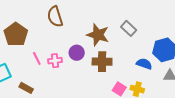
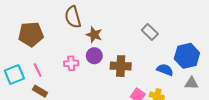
brown pentagon: (16, 34) -> (31, 34), turned 30
brown star: (98, 35) -> (94, 35), moved, size x0.7
pink line: (37, 58) -> (38, 70), moved

